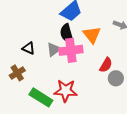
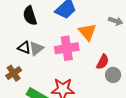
black semicircle: (67, 34) -> (30, 16), moved
gray triangle: (54, 49) -> (36, 48), moved

